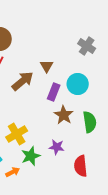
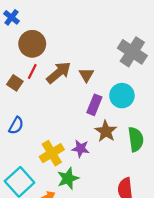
gray cross: (87, 46) -> (132, 52), size x1.4
brown arrow: (23, 81) -> (59, 73), moved
purple star: (57, 147) -> (81, 149), moved

